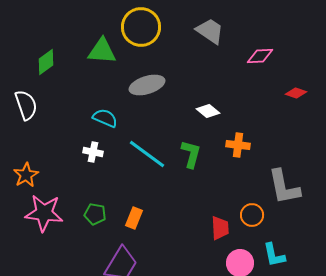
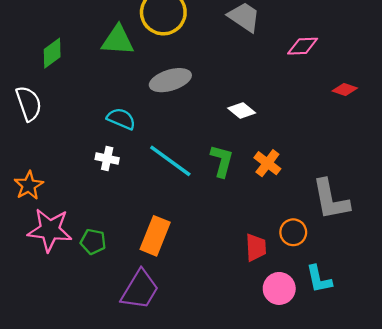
orange cross: (238, 145) -> (267, 163), moved, turned 30
green pentagon: (95, 214) -> (93, 242), moved
orange rectangle: (134, 218) -> (155, 236), size x1.5

